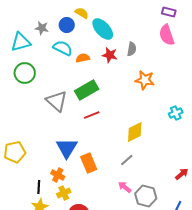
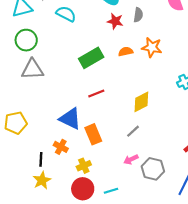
orange semicircle: (83, 58) -> (126, 52), moved
gray triangle: (57, 101) -> (32, 69), moved, turned -45
red line: (92, 115) -> (96, 93), moved
blue triangle: (67, 148) -> (70, 119), turned -35
pink arrow: (125, 187) -> (131, 159), turned -64
yellow cross: (64, 193) -> (84, 166), moved

